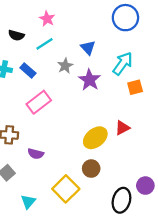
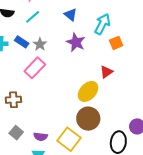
gray star: (65, 66) -> (40, 44), moved
red triangle: (122, 128) -> (106, 72), moved
purple semicircle: (36, 154) -> (41, 137), moved
brown circle: (91, 169) -> (88, 119), size x1.5

